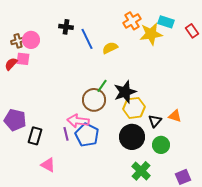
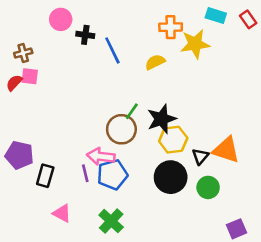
orange cross: (132, 21) -> (171, 27), turned 30
cyan rectangle: (166, 22) -> (216, 16), moved
red rectangle: (192, 31) -> (248, 19), moved
pink circle: (31, 40) -> (61, 19), moved
yellow semicircle: (110, 48) -> (155, 62), moved
orange triangle: (175, 116) -> (226, 150), size x1.6
blue pentagon: (87, 135) -> (112, 175), turned 30
green cross: (141, 171) -> (111, 221), moved

